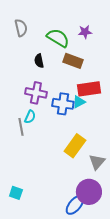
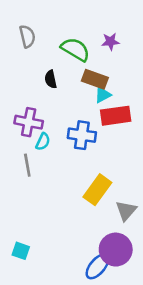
purple cross: (36, 93) -> (29, 122), moved
cyan triangle: (79, 102) -> (103, 95), moved
cyan semicircle: (30, 117) -> (43, 142), moved

